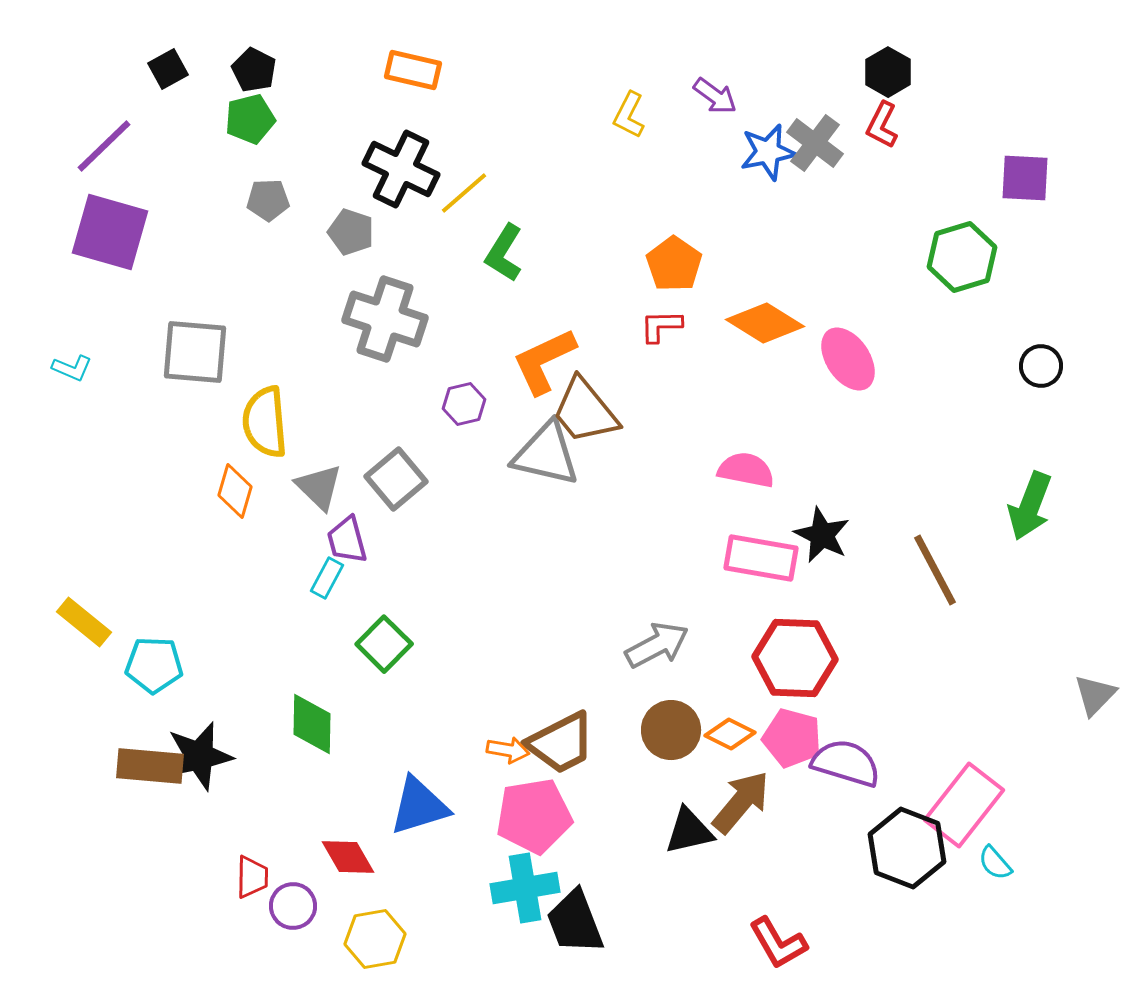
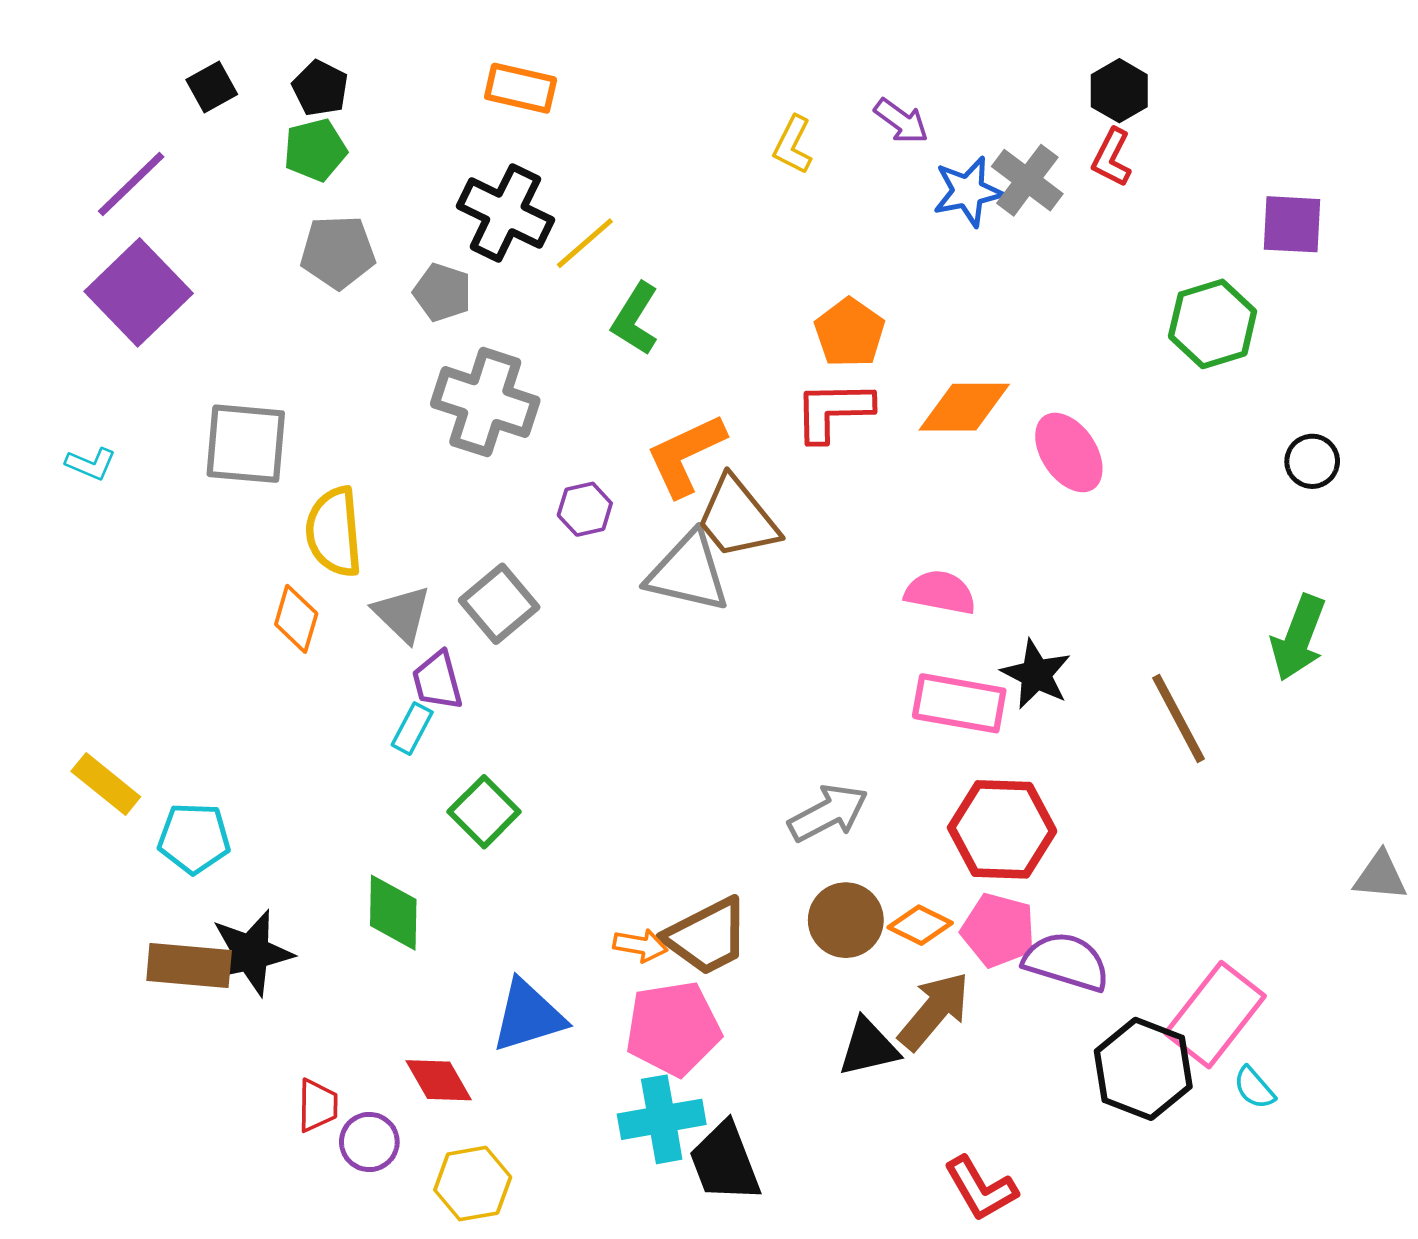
gray pentagon: (268, 200) -> (338, 252), size x1.4
purple square: (110, 232) -> (139, 292), turned 30
orange diamond: (765, 323) -> (964, 407), turned -32
red L-shape: (661, 326) -> (833, 411), size x1.5
gray triangle: (1095, 695) -> (1380, 876), turned 51

